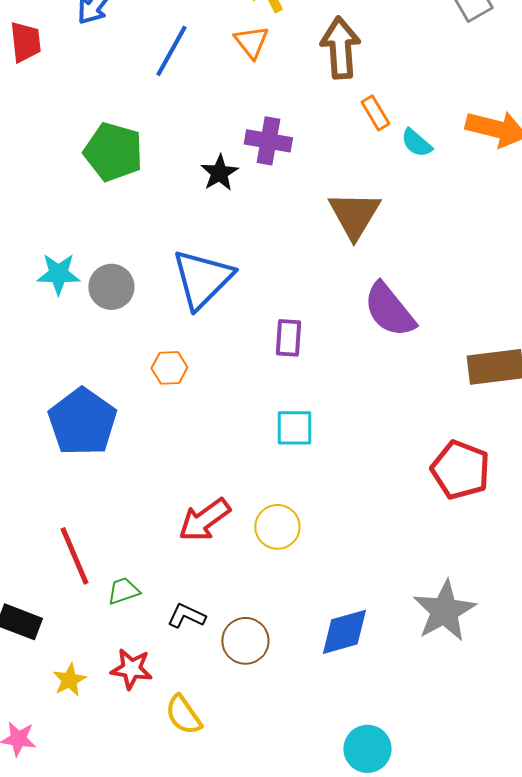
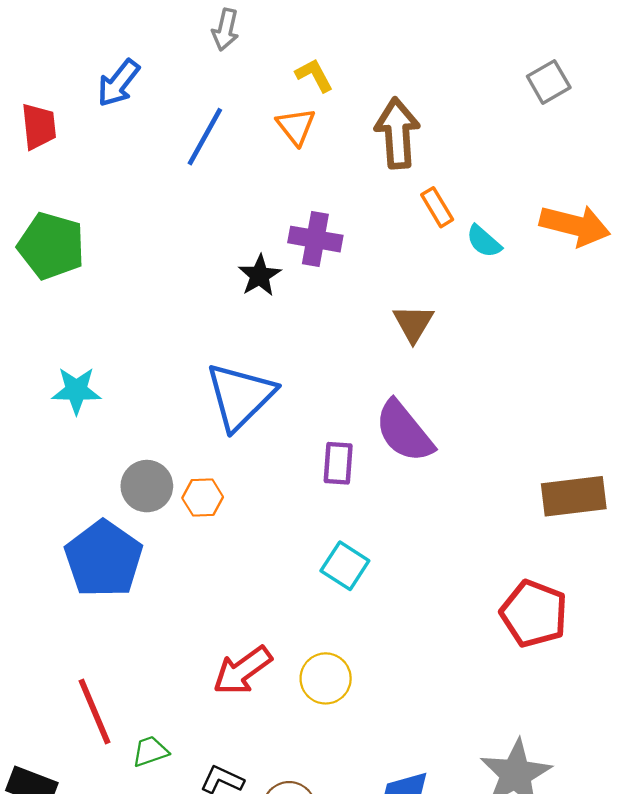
green pentagon: (113, 152) -> (51, 246), moved
brown triangle: (354, 215) -> (413, 323), size x0.7
gray circle: (111, 287) -> (147, 486), moved
purple semicircle: (389, 310) -> (404, 431), moved
cyan square: (294, 428) -> (345, 566), turned 33

